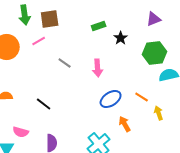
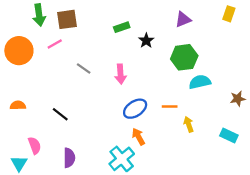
orange line: (142, 97) -> (170, 106), turned -32
orange arrow: (125, 124) -> (138, 137), moved
pink semicircle: (21, 132) -> (35, 146), turned -126

